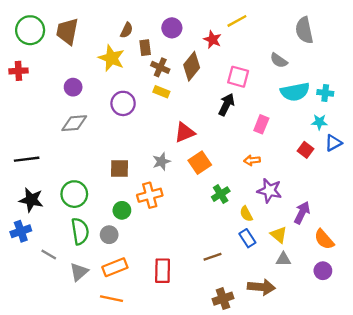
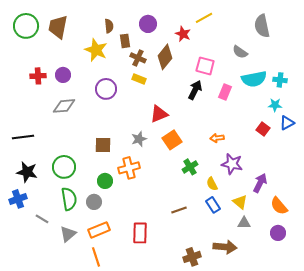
brown semicircle: (127, 30) -> (109, 26), turned -32
red cross: (18, 71) -> (38, 76), moved
pink rectangle: (261, 124) -> (225, 92), moved
brown line: (213, 257) -> (179, 210), moved
orange line: (111, 299) -> (96, 257), turned 60

